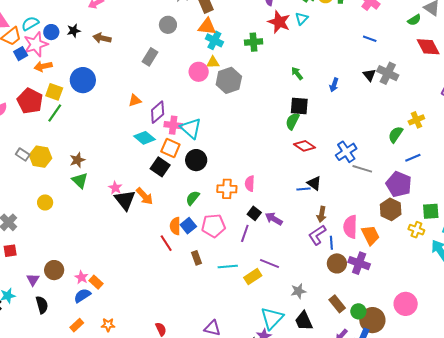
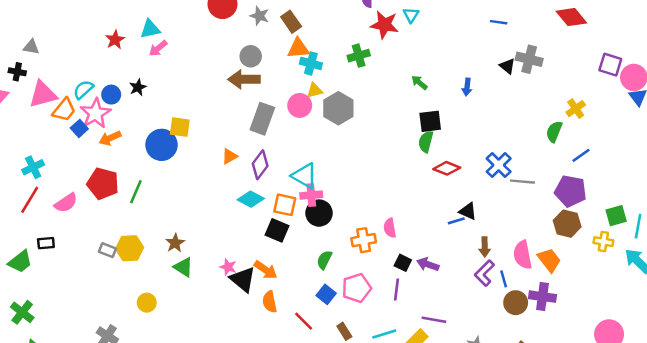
brown arrow: (102, 38) -> (244, 79), moved, size x1.4
gray rectangle: (150, 57) -> (262, 119), moved, size x1.4
yellow square: (54, 92) -> (180, 127), moved
pink cross: (173, 125) -> (311, 195), moved
orange semicircle: (175, 226) -> (270, 302), moved

